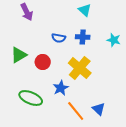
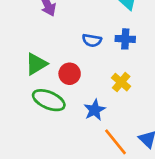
yellow cross: (80, 68) -> (121, 82), size x0.6
green ellipse: (31, 98) -> (49, 100), moved

